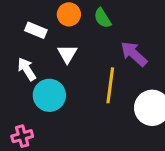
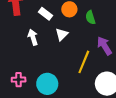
cyan circle: (49, 95) -> (47, 84), moved

